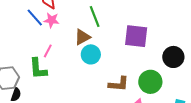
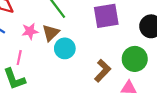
pink star: (52, 20) -> (30, 31), moved
brown L-shape: (119, 84) -> (103, 71), turned -35

